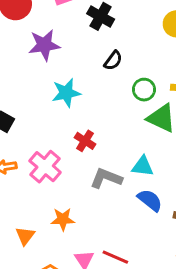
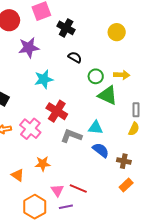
black semicircle: (113, 60) -> (75, 57), turned -96
red cross: (85, 141) -> (57, 111), size x1.5
orange triangle: (25, 236) -> (18, 175), turned -32

